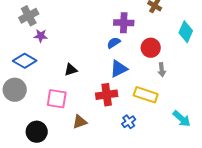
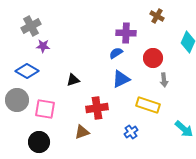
red cross: (107, 95) -> (97, 108), moved
pink square: (57, 99) -> (45, 109), moved

